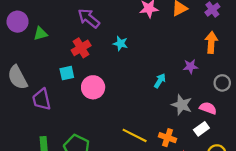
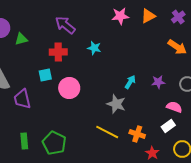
orange arrow: (211, 42) -> (177, 47), turned 120
red cross: (81, 48) -> (58, 52), turned 30
purple star: (190, 66) -> (158, 82), moved
gray star: (182, 105) -> (116, 104), moved

